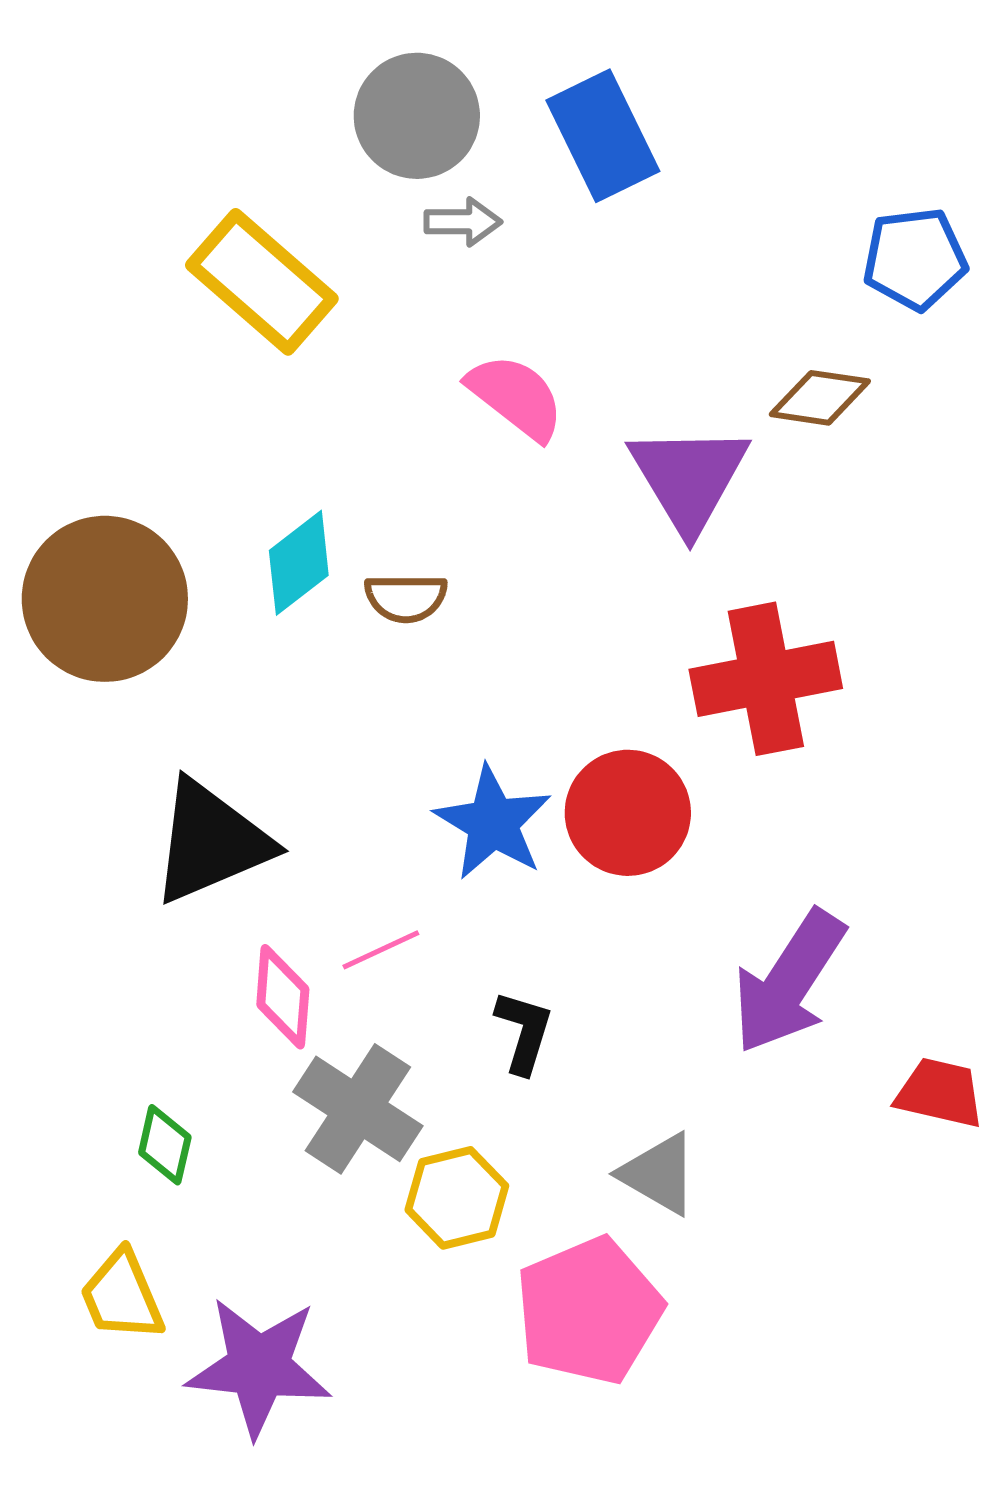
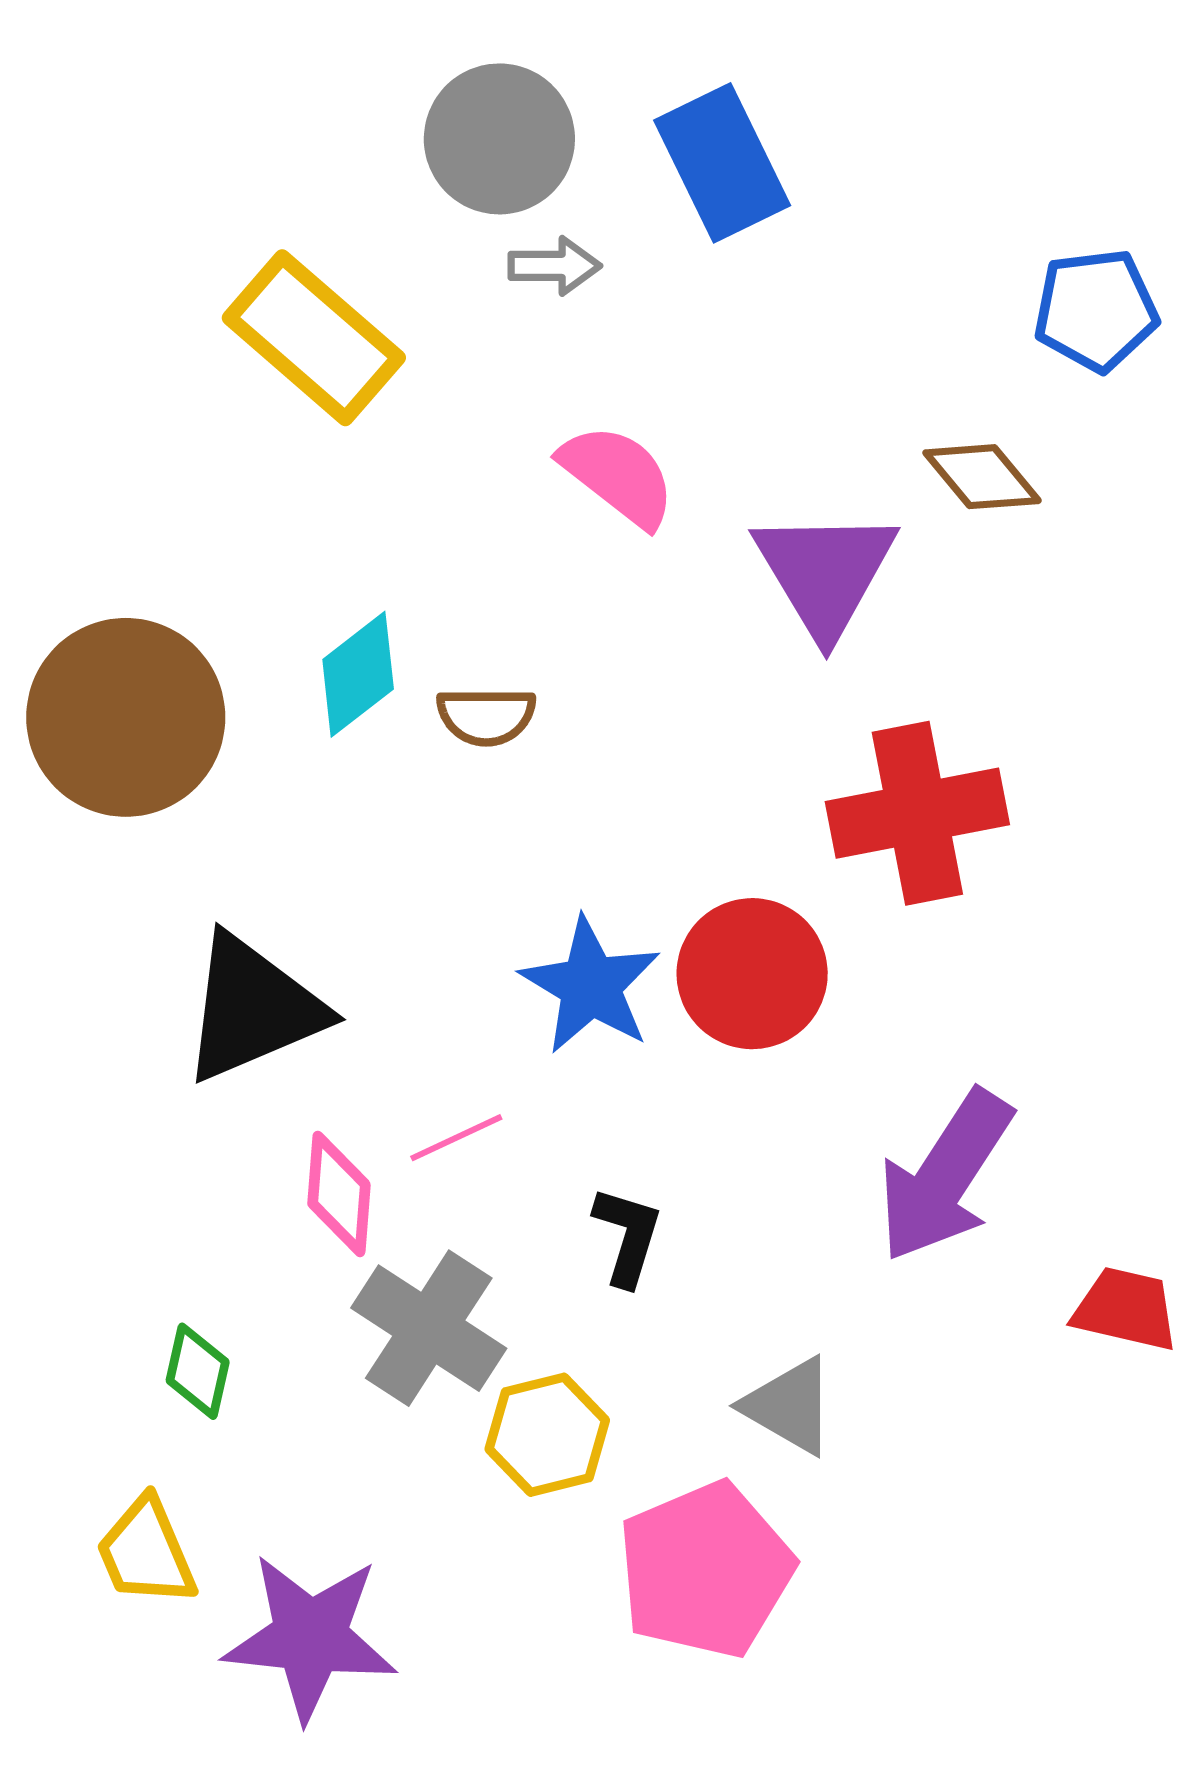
brown diamond: (820, 398) -> (982, 477), turned 42

